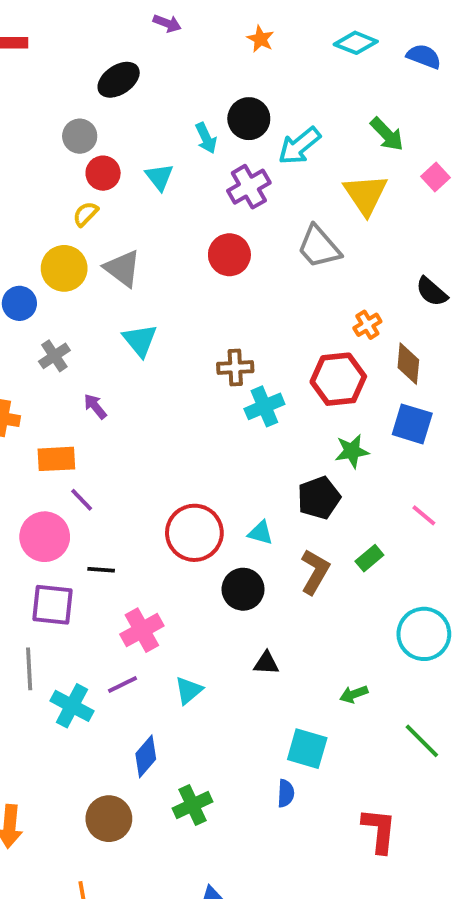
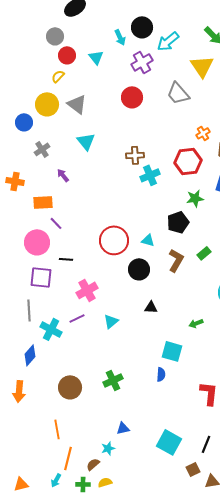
blue diamond: (146, 756) -> (30, 355), moved

